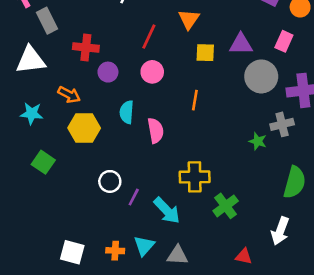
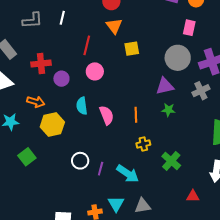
purple triangle: (241, 44) -> (165, 86), moved
orange line: (195, 100) -> (136, 115), moved
green star: (258, 141) -> (168, 110), moved
green square: (43, 162) -> (27, 157), turned 30
yellow cross: (195, 177) -> (143, 144), size x0.6

